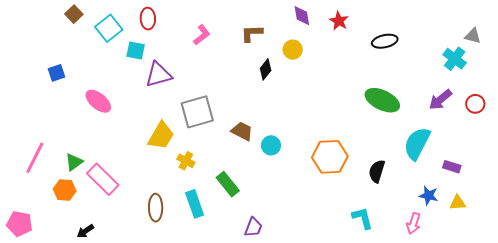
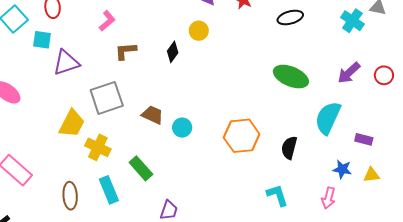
brown L-shape: (252, 33) -> (126, 51), moved
cyan cross: (455, 59) -> (352, 21), moved
yellow cross: (186, 161) -> (98, 147), size x1.4

